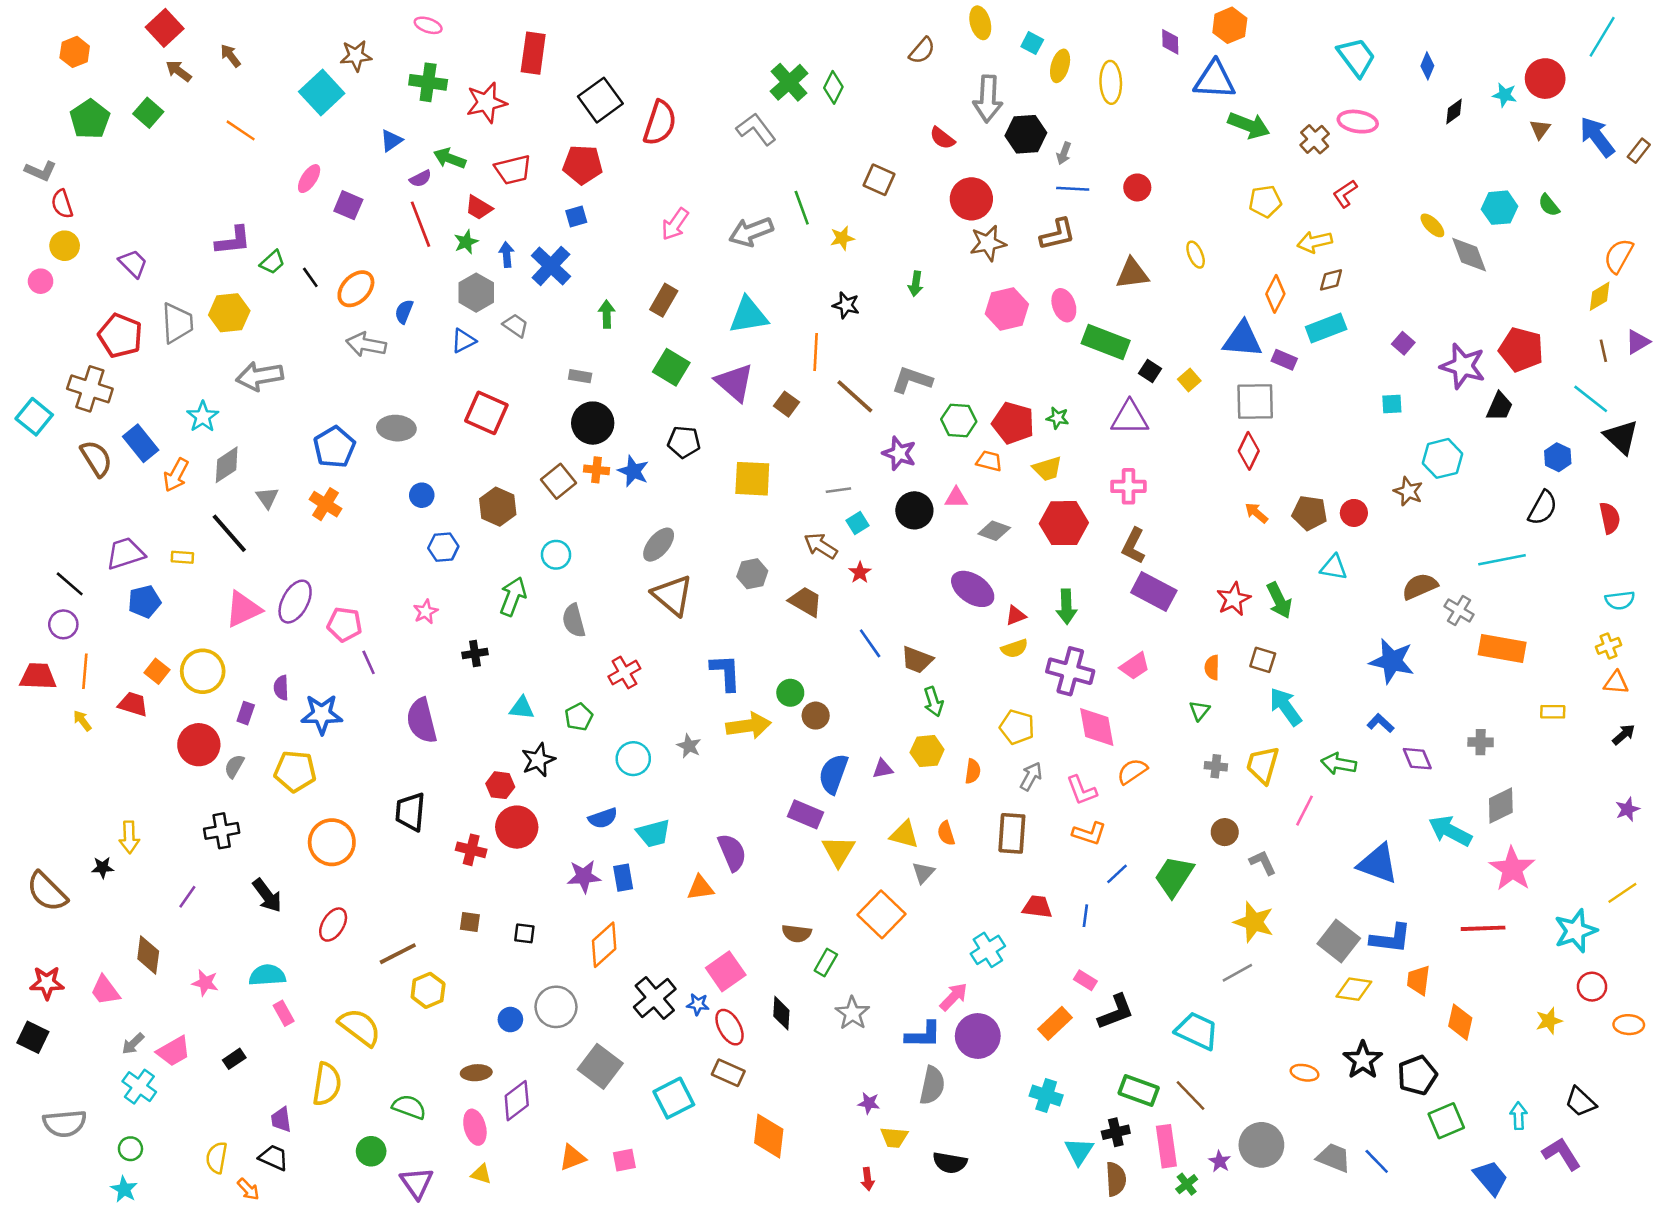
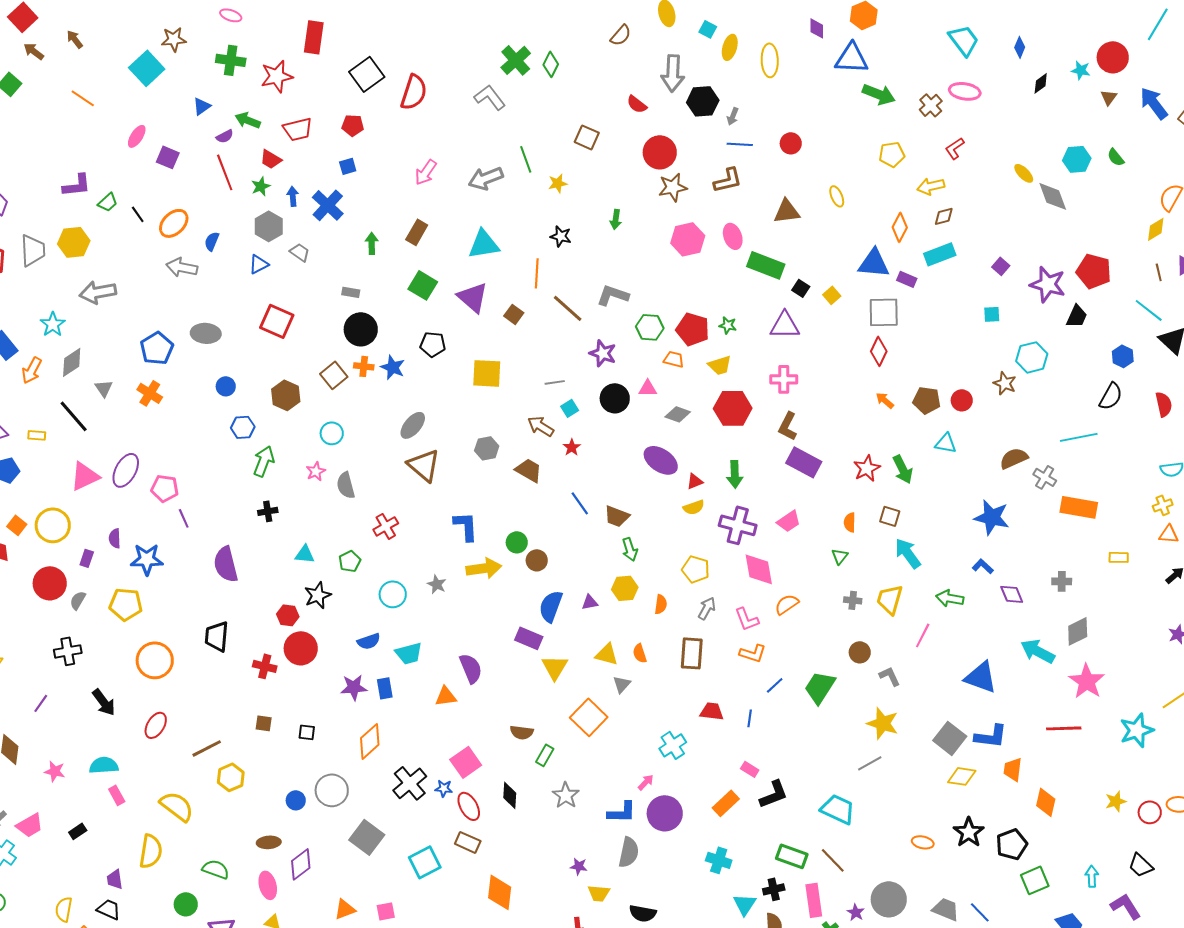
red pentagon: (583, 165) -> (353, 125), size x0.7
green arrow: (513, 597) -> (264, 461), moved
pink star: (426, 612) -> (316, 471), moved
red circle: (1592, 987) -> (1150, 812), moved
pink arrow: (954, 997) -> (646, 782), size x0.7

